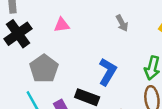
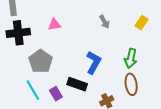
black cross: (18, 34) -> (18, 33), turned 30

